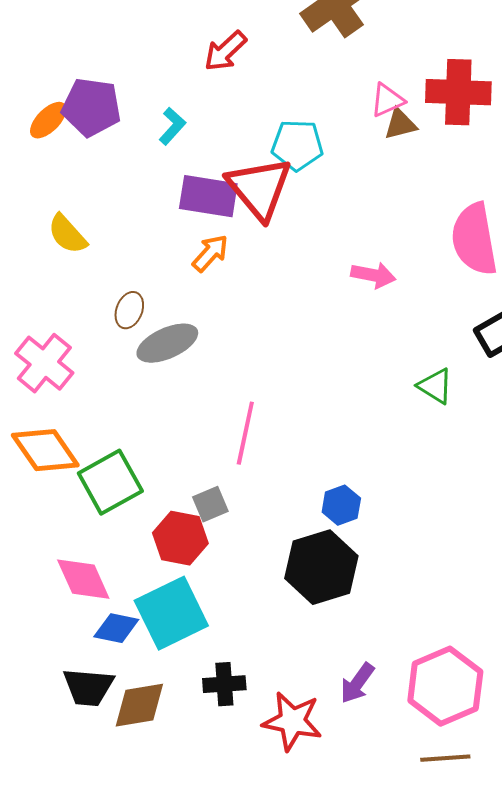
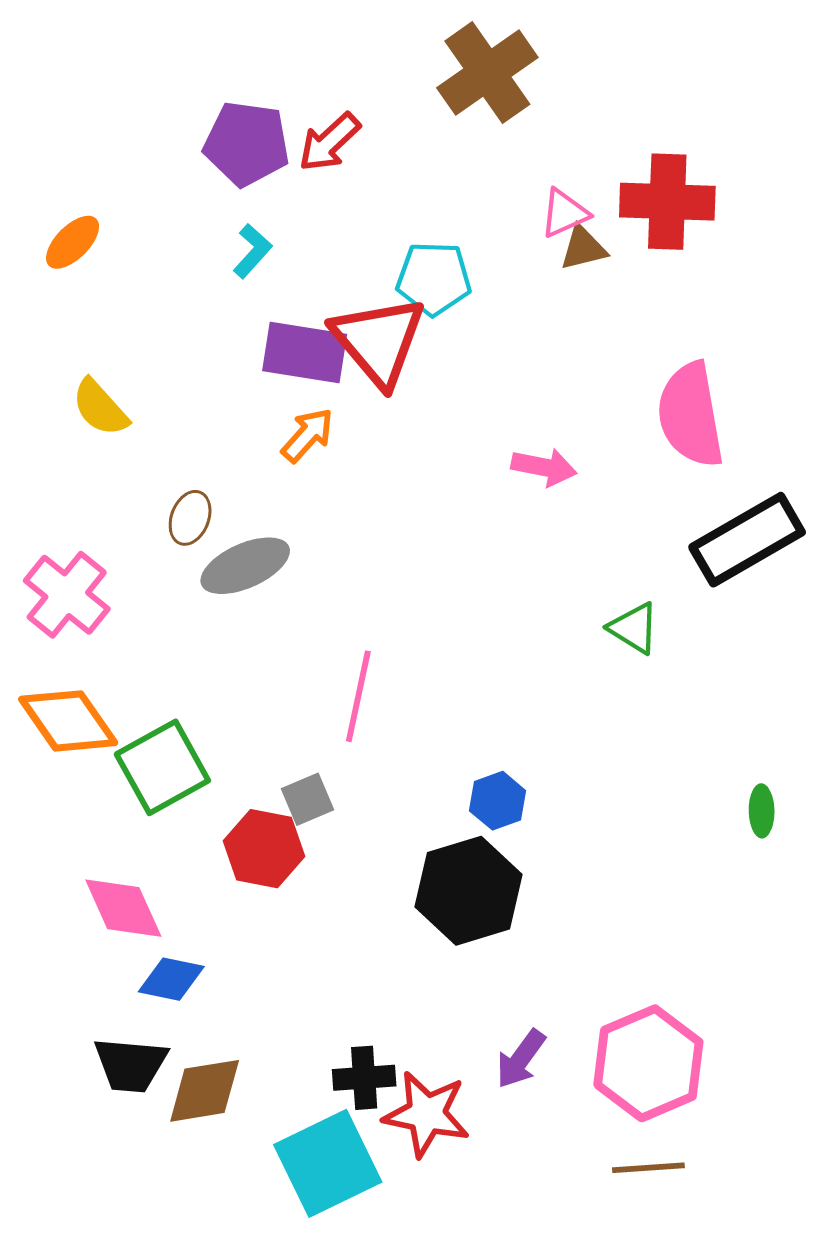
purple pentagon: (91, 107) -> (247, 144), moved
cyan square: (171, 613) -> (328, 1163), moved
black cross: (224, 684) -> (364, 1078), moved

